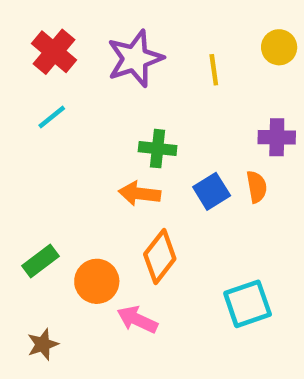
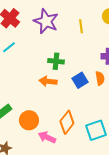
purple star: (135, 59) -> (46, 21), turned -30
orange diamond: (160, 257) -> (67, 122), moved

